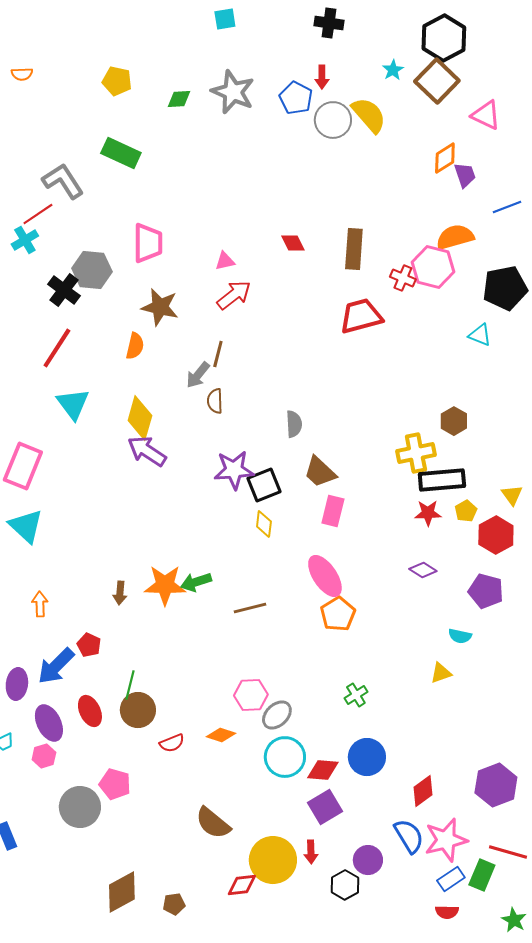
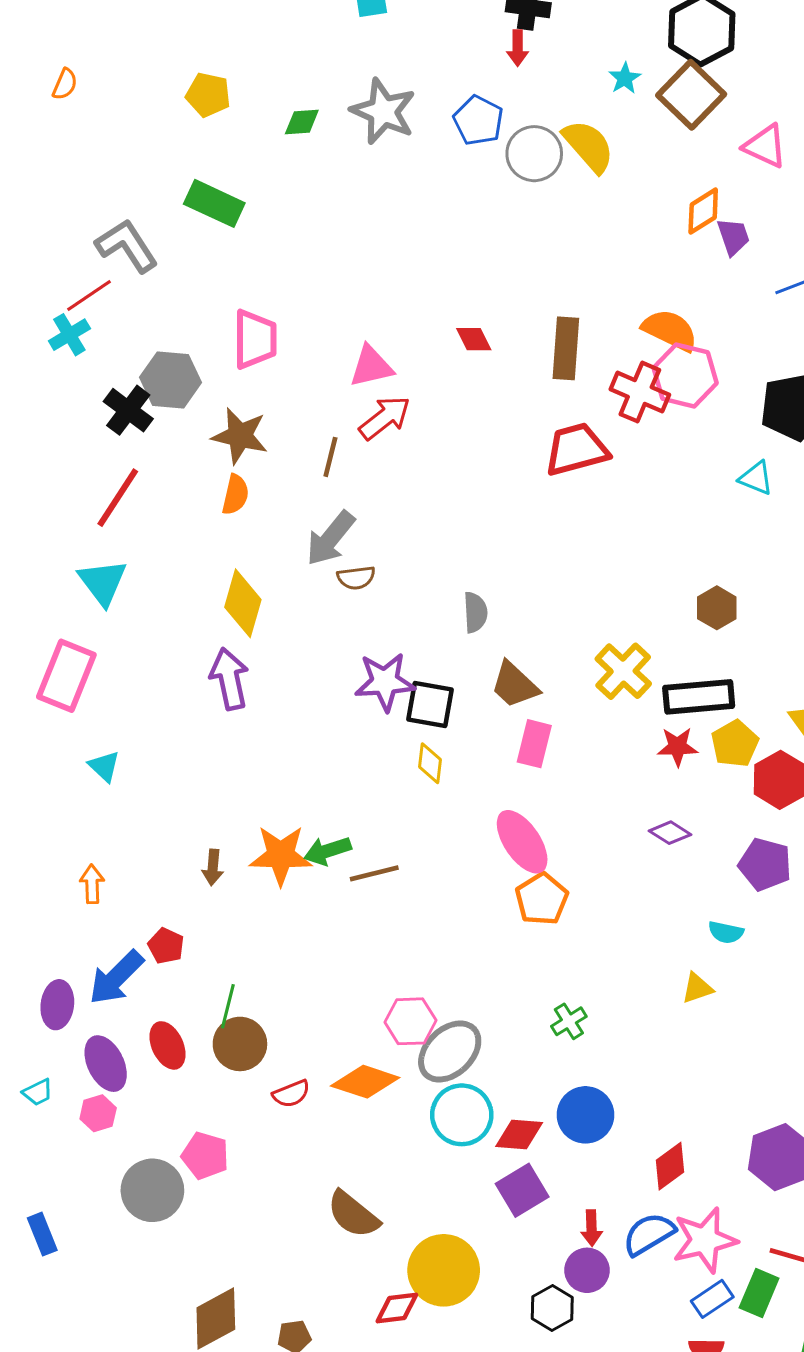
orange semicircle: (22, 74) -> (65, 84), turned -65
red arrow: (322, 77) -> (518, 48), moved
orange semicircle: (455, 237) -> (670, 330), moved, turned 42
pink triangle: (225, 261) -> (371, 366), size x1.5
red cross: (403, 278) -> (640, 392), size x1.5
brown star: (160, 307) -> (240, 436), moved
brown line: (218, 354) -> (330, 457), moved
gray arrow: (198, 375) -> (330, 538), size x1.4
brown semicircle: (215, 401) -> (356, 578), turned -95
cyan triangle: (73, 404) -> (103, 582), moved
purple arrow: (147, 451) -> (229, 679), moved, turned 45
yellow cross: (416, 453) -> (623, 671), moved, turned -36
black square: (264, 485) -> (430, 704), turned 32
yellow pentagon: (466, 511) -> (735, 744), size x1.4
cyan triangle: (26, 526) -> (104, 766), moved, size x0.6
brown line: (250, 608) -> (374, 873), moved
gray ellipse: (277, 715) -> (450, 1051), size x1.4
orange diamond: (221, 735) -> (365, 1082), size x1.5
blue semicircle: (409, 836) -> (649, 1234), turned -90
red arrow: (311, 852) -> (592, 1228), moved

